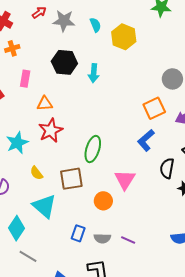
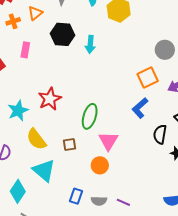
orange triangle: (45, 104) -> (35, 13), moved, turned -35
yellow semicircle: (36, 173) -> (36, 139), size x1.6
brown square: (71, 179) -> (69, 145), size x0.6
pink triangle: (125, 180) -> (108, 141), moved

